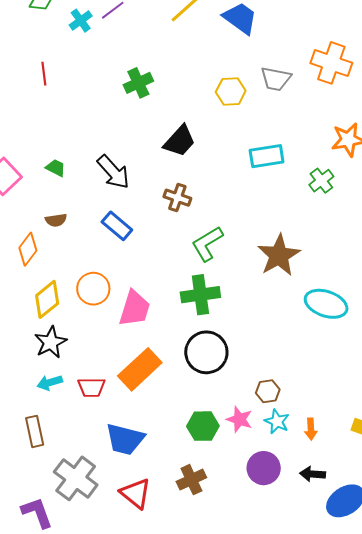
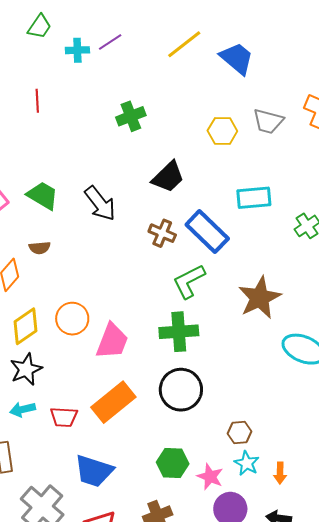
cyan cross: (81, 21) -> (77, 50), turned 30
green trapezoid: (56, 168) -> (43, 196), size x1.6
blue rectangle: (117, 226) -> (207, 232), moved, size x1.4
pink star: (239, 419) -> (210, 477), moved

